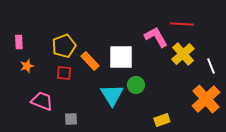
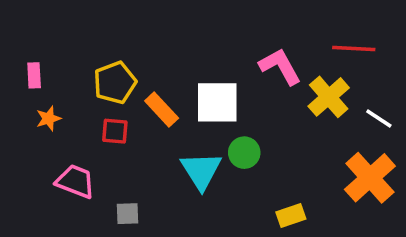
red line: (182, 24) -> (354, 48), moved
white line: (211, 66) -> (379, 118), turned -35

